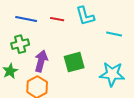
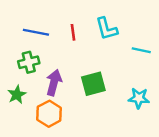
red line: (57, 19) -> (73, 32), turned 72
cyan star: (112, 74) -> (139, 98), size x0.7

